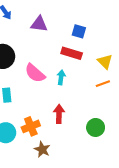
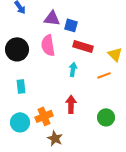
blue square: (79, 31) -> (71, 25), moved
pink semicircle: (35, 73) -> (48, 45), moved, turned 40
orange line: (103, 84) -> (104, 75), moved

